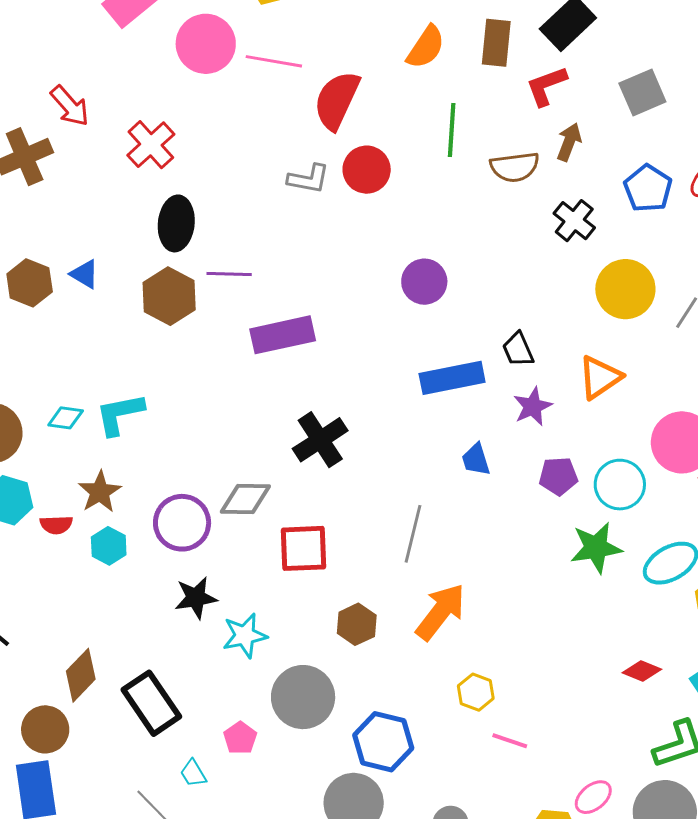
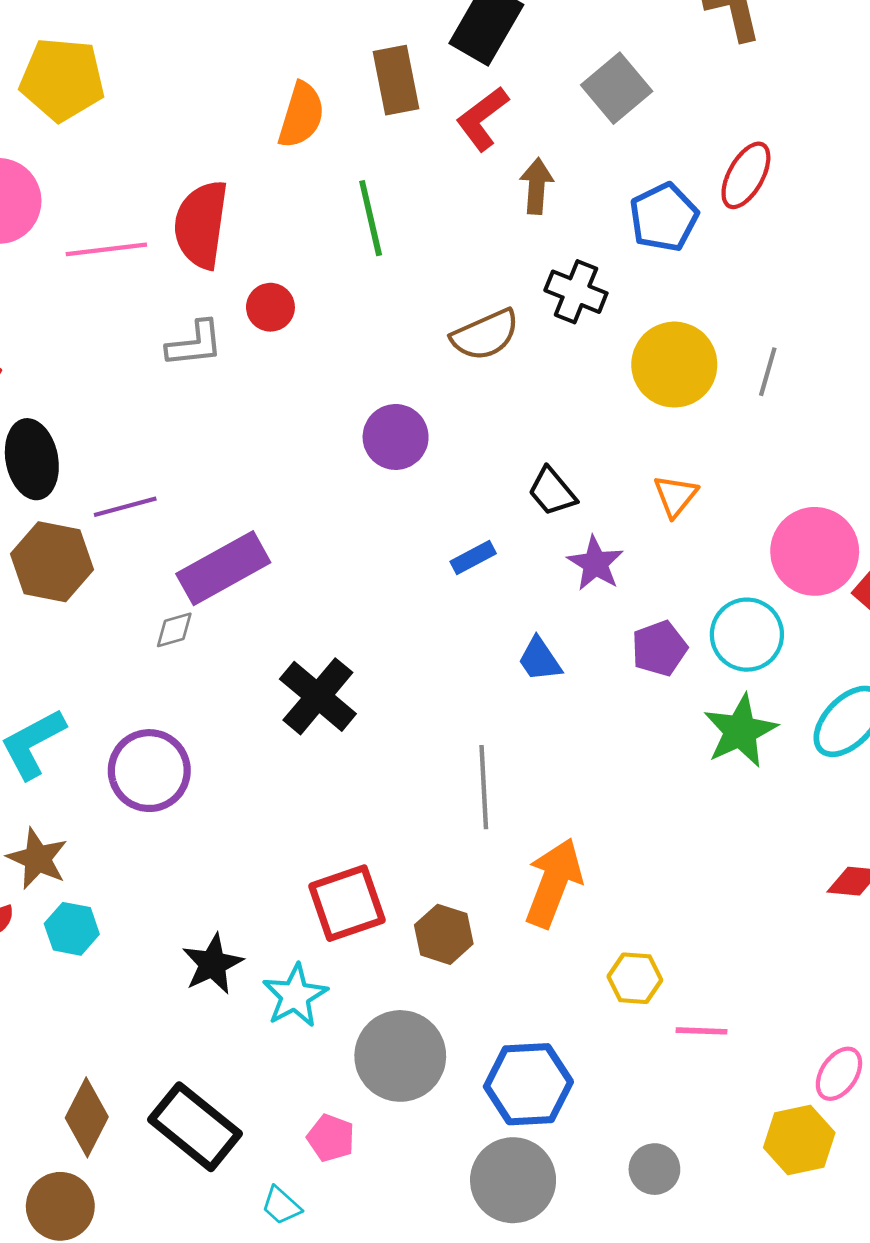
pink line: (274, 61) -> (106, 249), moved
brown semicircle: (515, 167) -> (485, 335), moved
red circle: (367, 170) -> (270, 307), size x0.7
blue pentagon: (648, 188) -> (664, 217), turned 30
orange triangle: (600, 377) -> (675, 496), size x0.7
blue rectangle: (452, 378) -> (473, 558), size x0.5
gray diamond: (245, 499) -> (174, 630), moved, size x0.6
purple circle: (182, 523) -> (149, 771), moved
red square: (304, 548) -> (347, 903), moved

